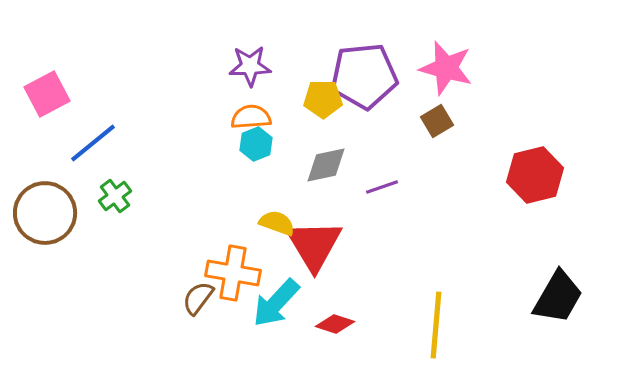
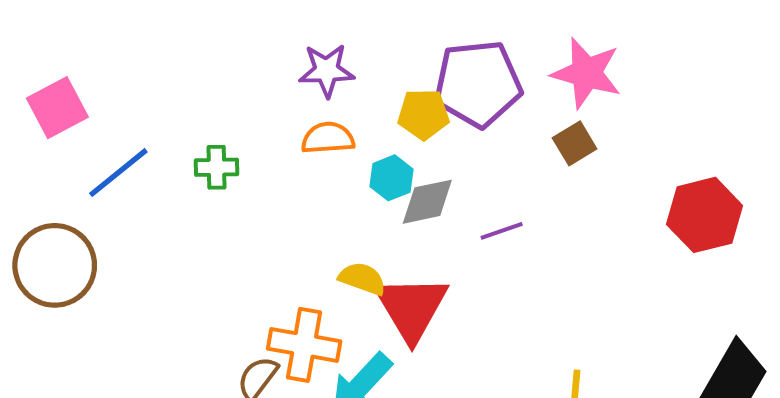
cyan hexagon: (256, 144) -> (392, 178), moved
green cross: (115, 196) -> (216, 167), moved, turned 36

